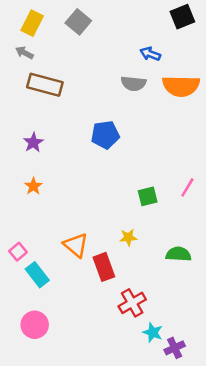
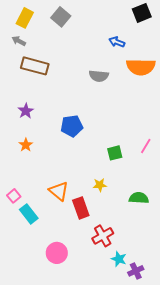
gray semicircle: (133, 83) -> (99, 76), moved
blue pentagon: (105, 135) -> (72, 126), moved
pink circle: (35, 325) -> (57, 253), moved

